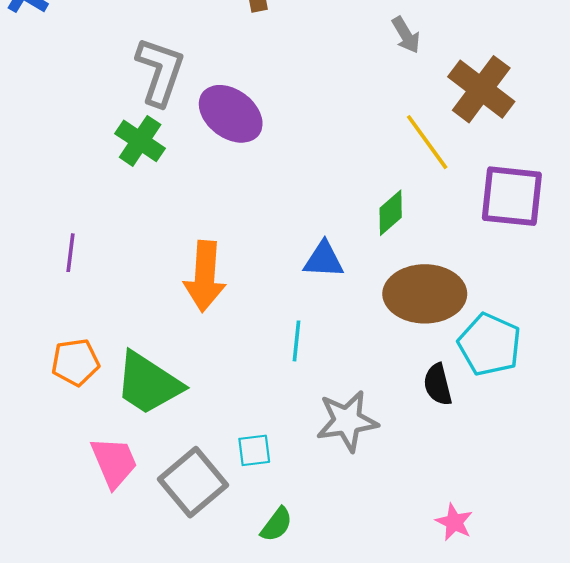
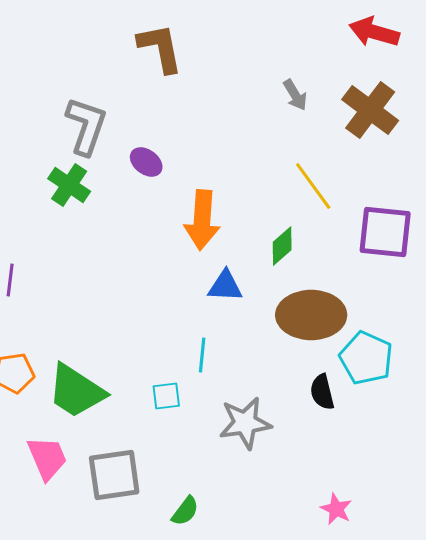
brown cross: (481, 89) -> (370, 110), moved
purple ellipse: (231, 114) -> (146, 162), size x0.6
orange arrow: (205, 276) -> (202, 220), moved
cyan square: (254, 450) -> (166, 396), moved
gray square: (193, 482) -> (114, 475), turned 32

